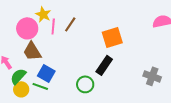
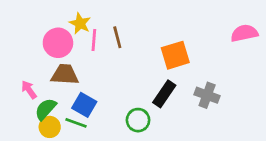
brown line: (70, 24) -> (117, 37), turned -49
brown trapezoid: (32, 51) -> (65, 75), turned 125
gray cross: (152, 76) -> (207, 95), moved

